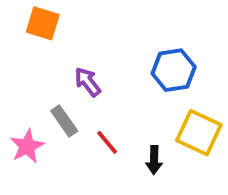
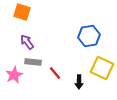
purple arrow: (88, 82) -> (27, 42), moved
gray rectangle: (64, 121) -> (33, 62), turned -49

